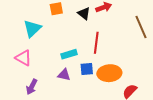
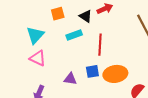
cyan rectangle: (69, 54) -> (74, 35), moved
pink triangle: (23, 58) -> (38, 58), moved

